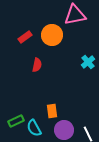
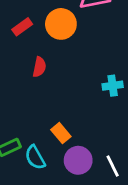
cyan cross: (88, 62) -> (113, 86), moved, turned 32
orange rectangle: (52, 111) -> (61, 133), turned -32

